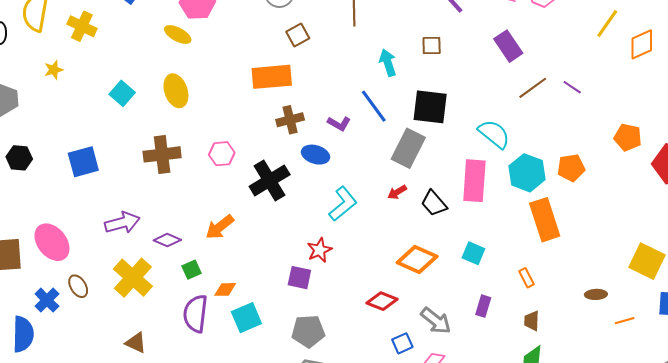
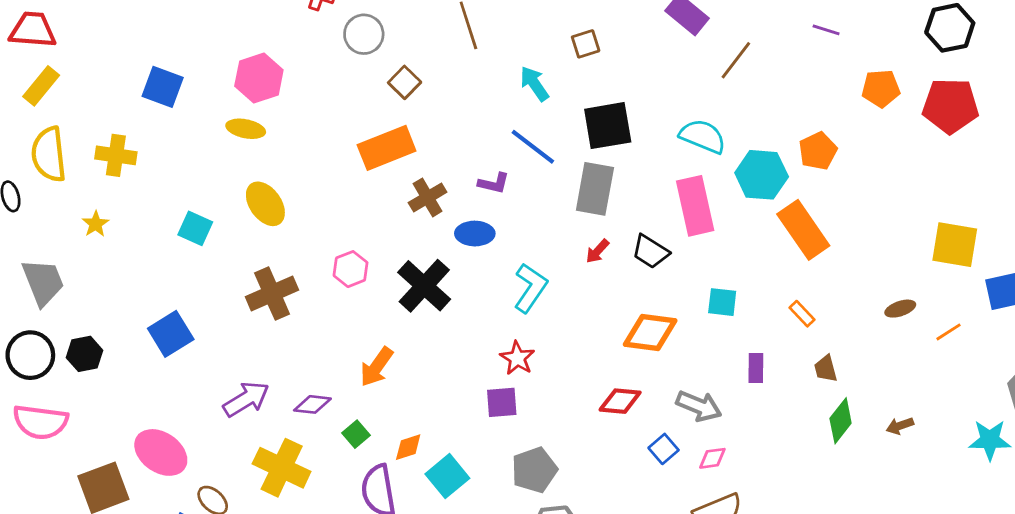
purple line: (572, 87) -> (826, 30), moved

